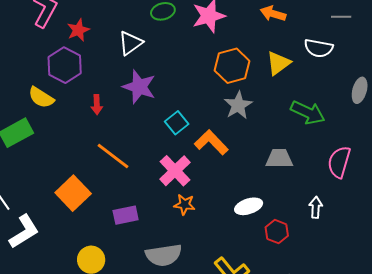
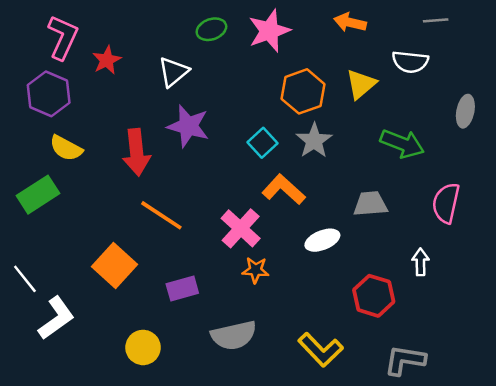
purple hexagon: (65, 65) -> (49, 94), moved
red arrow: (97, 105) -> (136, 152), size x1.8
cyan square: (177, 123) -> (262, 143), moved
white ellipse: (249, 206) -> (322, 240), moved
red hexagon: (277, 232) -> (374, 296), size x1.4

